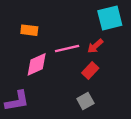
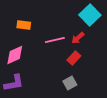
cyan square: (110, 18) -> (90, 15), turned -30
pink diamond: (37, 64) -> (15, 55), moved

